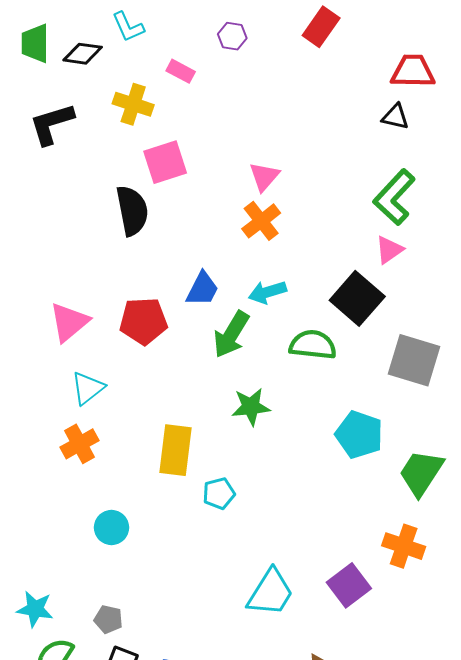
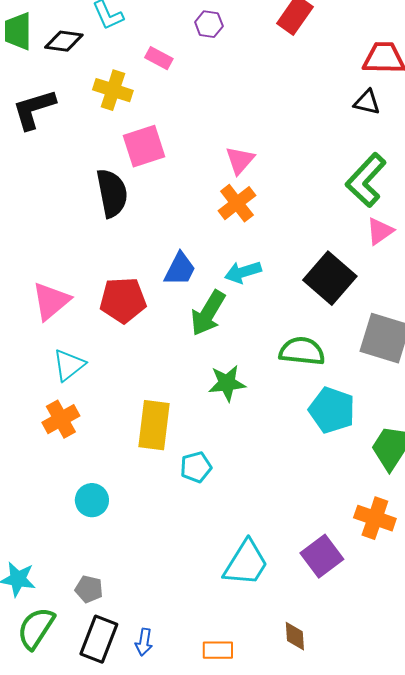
pink triangle: (389, 250) -> (380, 231), moved
green semicircle: (313, 345) -> (302, 351), moved

